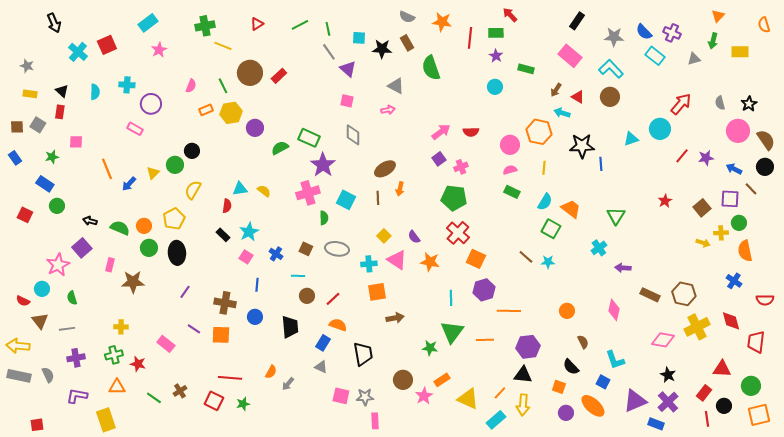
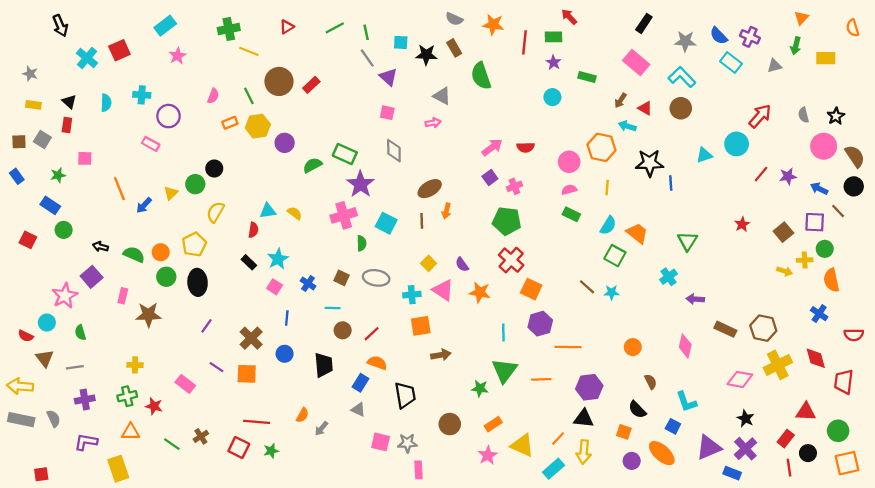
brown cross: (225, 303) -> (251, 338), turned 35
pink star: (424, 396) -> (488, 455), moved

